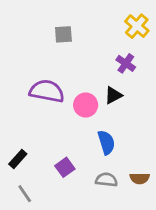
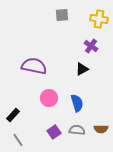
yellow cross: (137, 26) -> (99, 19), turned -30
gray square: (63, 34) -> (62, 15), moved
pink circle: (86, 105) -> (49, 98), moved
purple square: (65, 167) -> (54, 132), moved

